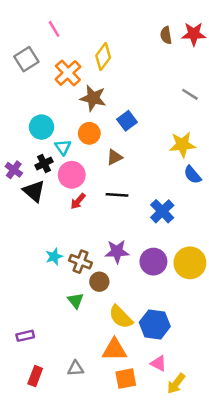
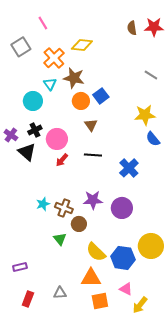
yellow diamond: (103, 57) -> (82, 45), turned 60
orange circle: (89, 133) -> (81, 101), moved
cyan triangle: (63, 147) -> (50, 84), moved
brown triangle: (114, 157) -> (91, 125), turned -40
yellow circle: (190, 263) -> (151, 246), moved

